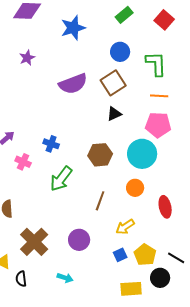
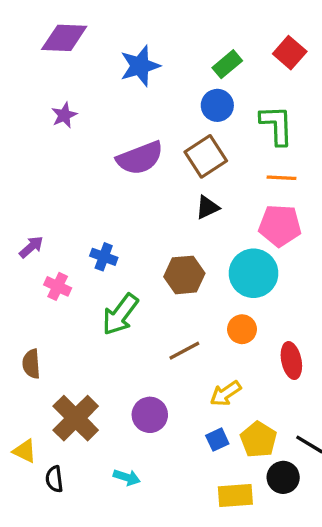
green rectangle: (124, 15) -> (227, 64), moved
brown line: (100, 201) -> (184, 351), turned 42

